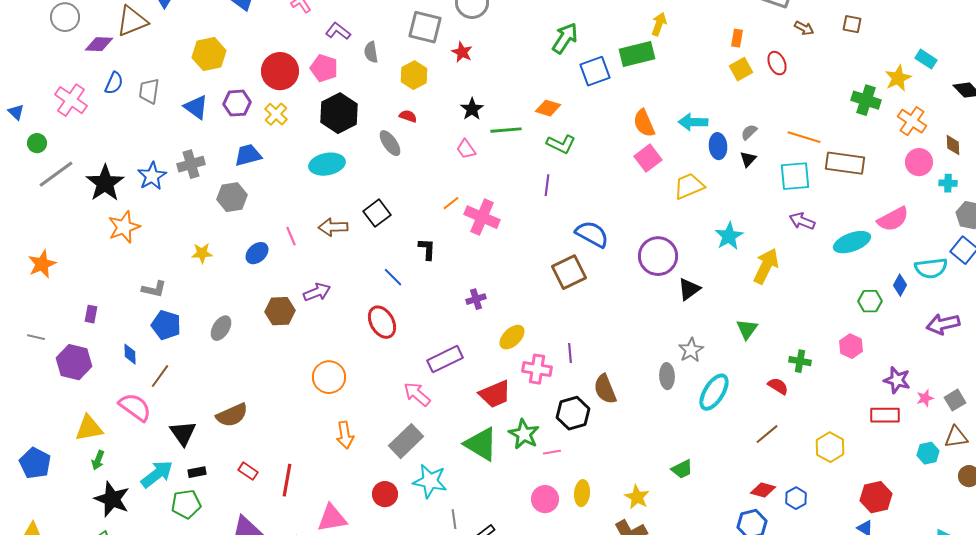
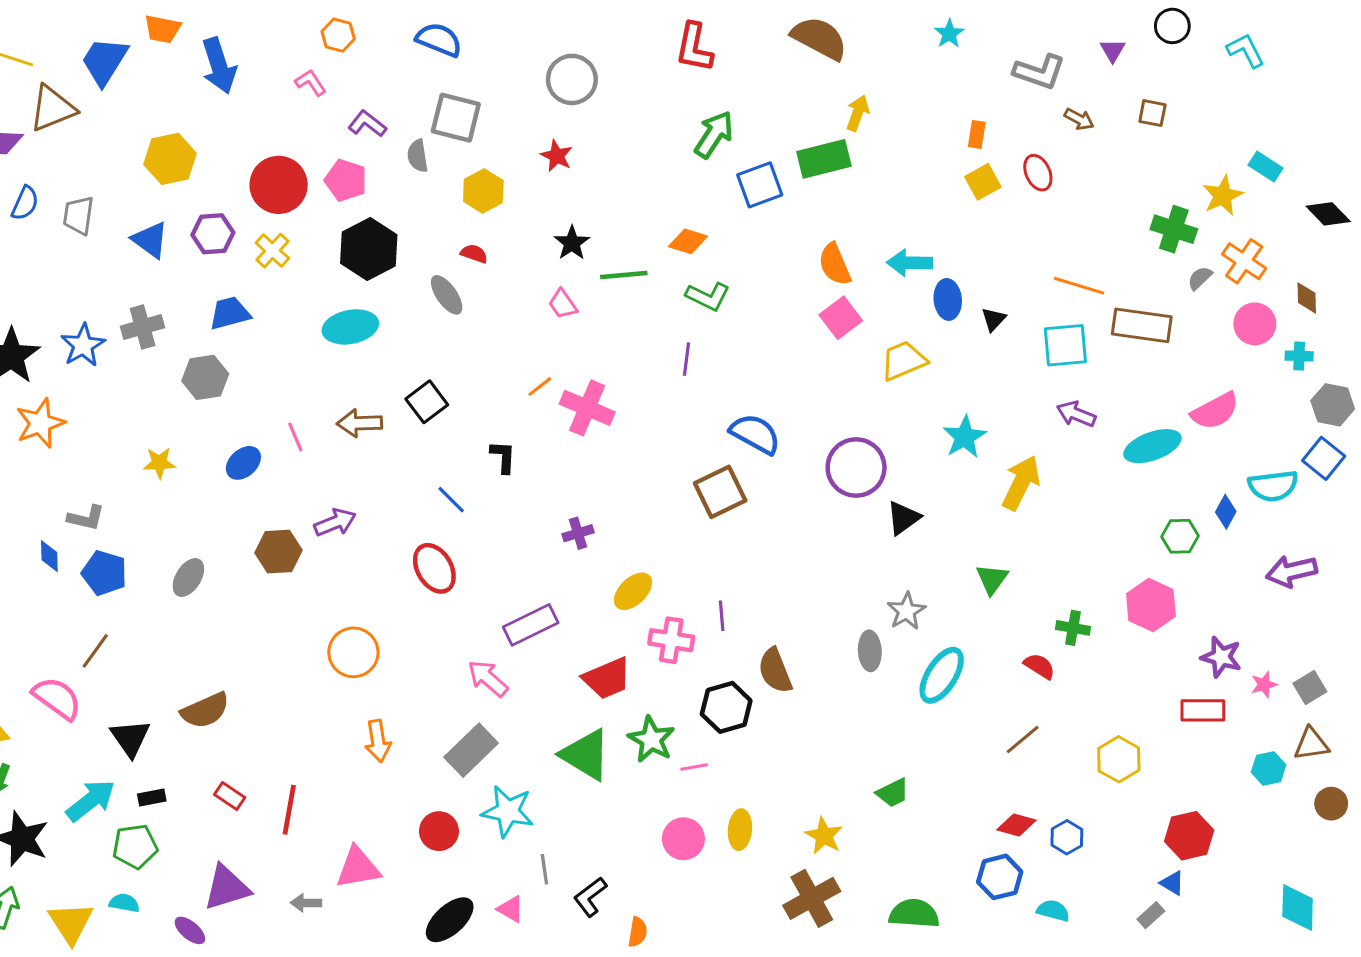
gray square: (425, 27) -> (456, 118), moved
gray semicircle: (749, 132) -> (1200, 278), moved
pink hexagon: (851, 346) -> (1151, 605), size x1.4
blue diamond: (130, 354) -> (49, 556), moved

